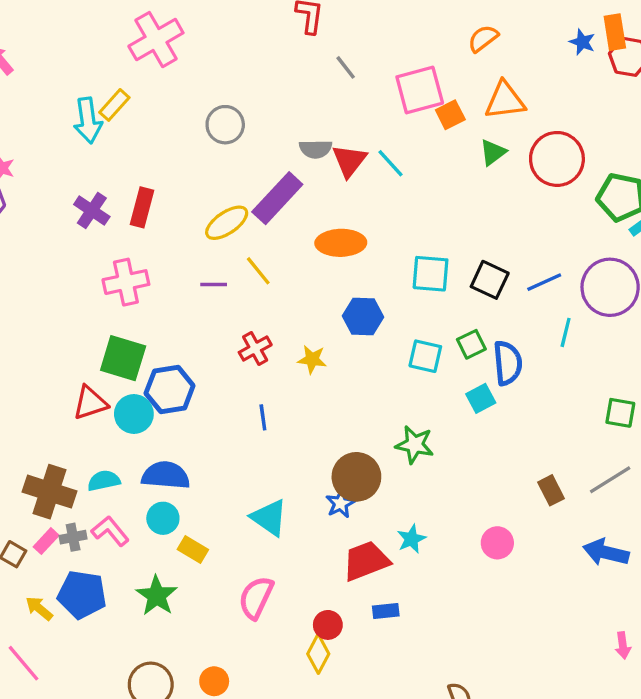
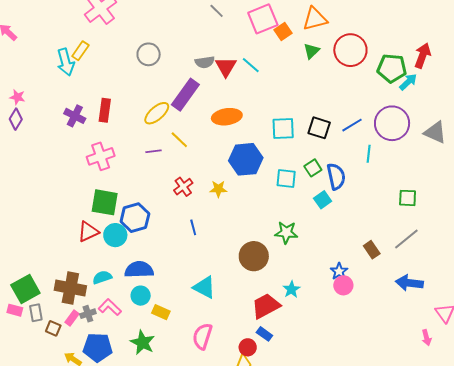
blue hexagon: (363, 317) -> (246, 159), size x1.4
blue star: (340, 503) -> (339, 271), moved
blue rectangle: (386, 611) -> (264, 334), moved, turned 49

